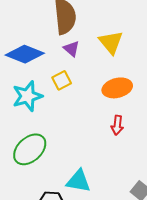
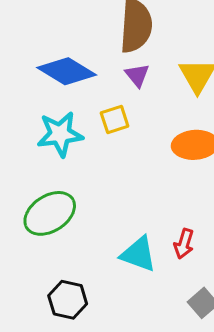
red arrow: (117, 125) -> (184, 244), moved
cyan triangle: (78, 181) -> (138, 254), moved

